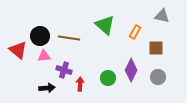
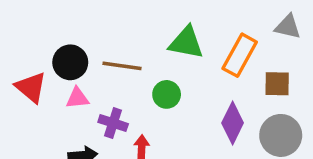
green triangle: (105, 25) -> (186, 43), turned -30
orange rectangle: (135, 32) -> (240, 55), size x1.6
gray circle: (158, 77) -> (281, 135), size x1.5
green circle: (108, 78) -> (167, 94), moved

